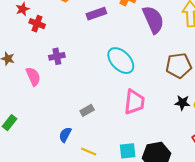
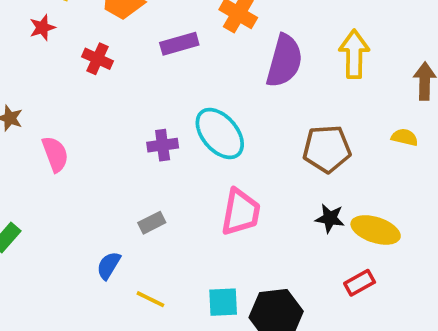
purple semicircle: (153, 20) -> (284, 61), turned 36
red cross: (37, 24) -> (98, 59), moved
purple cross: (57, 56) -> (163, 145), moved

